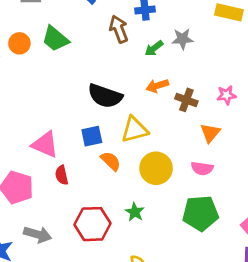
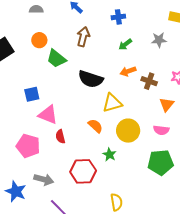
brown arrow: (119, 29) -> (83, 37), moved, turned 36
green trapezoid: (55, 39) -> (56, 59), moved
gray star: (182, 39) -> (159, 40), moved
orange circle: (19, 43) -> (39, 40), moved
blue square: (92, 136) -> (32, 94), moved
green star: (135, 212) -> (109, 155), moved

